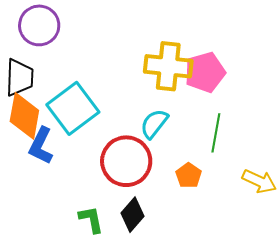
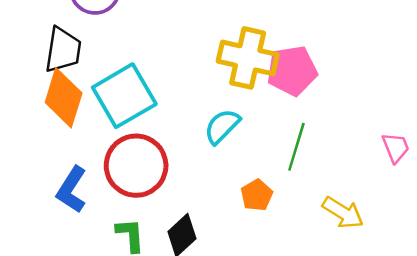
blue L-shape: (41, 146) -> (72, 190), moved
red circle: (126, 161) -> (136, 166), moved

